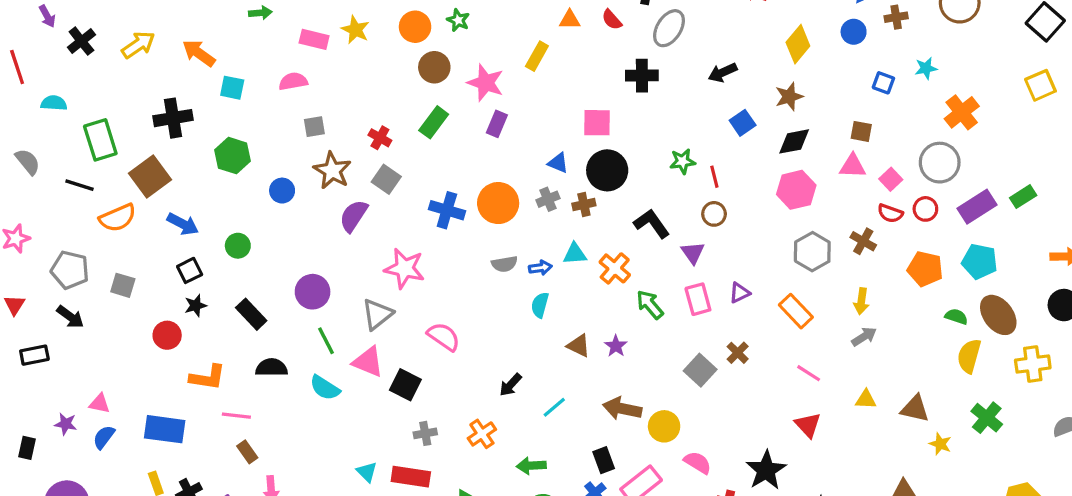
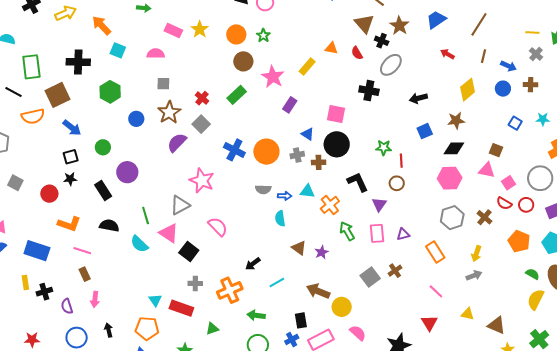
purple rectangle: (497, 124) -> (290, 105), moved
gray square: (123, 285) -> (15, 183), moved
purple circle: (313, 292) -> (127, 172), moved
cyan semicircle: (540, 305) -> (280, 218), turned -35
orange cross: (482, 434) -> (230, 290), size x1.4

